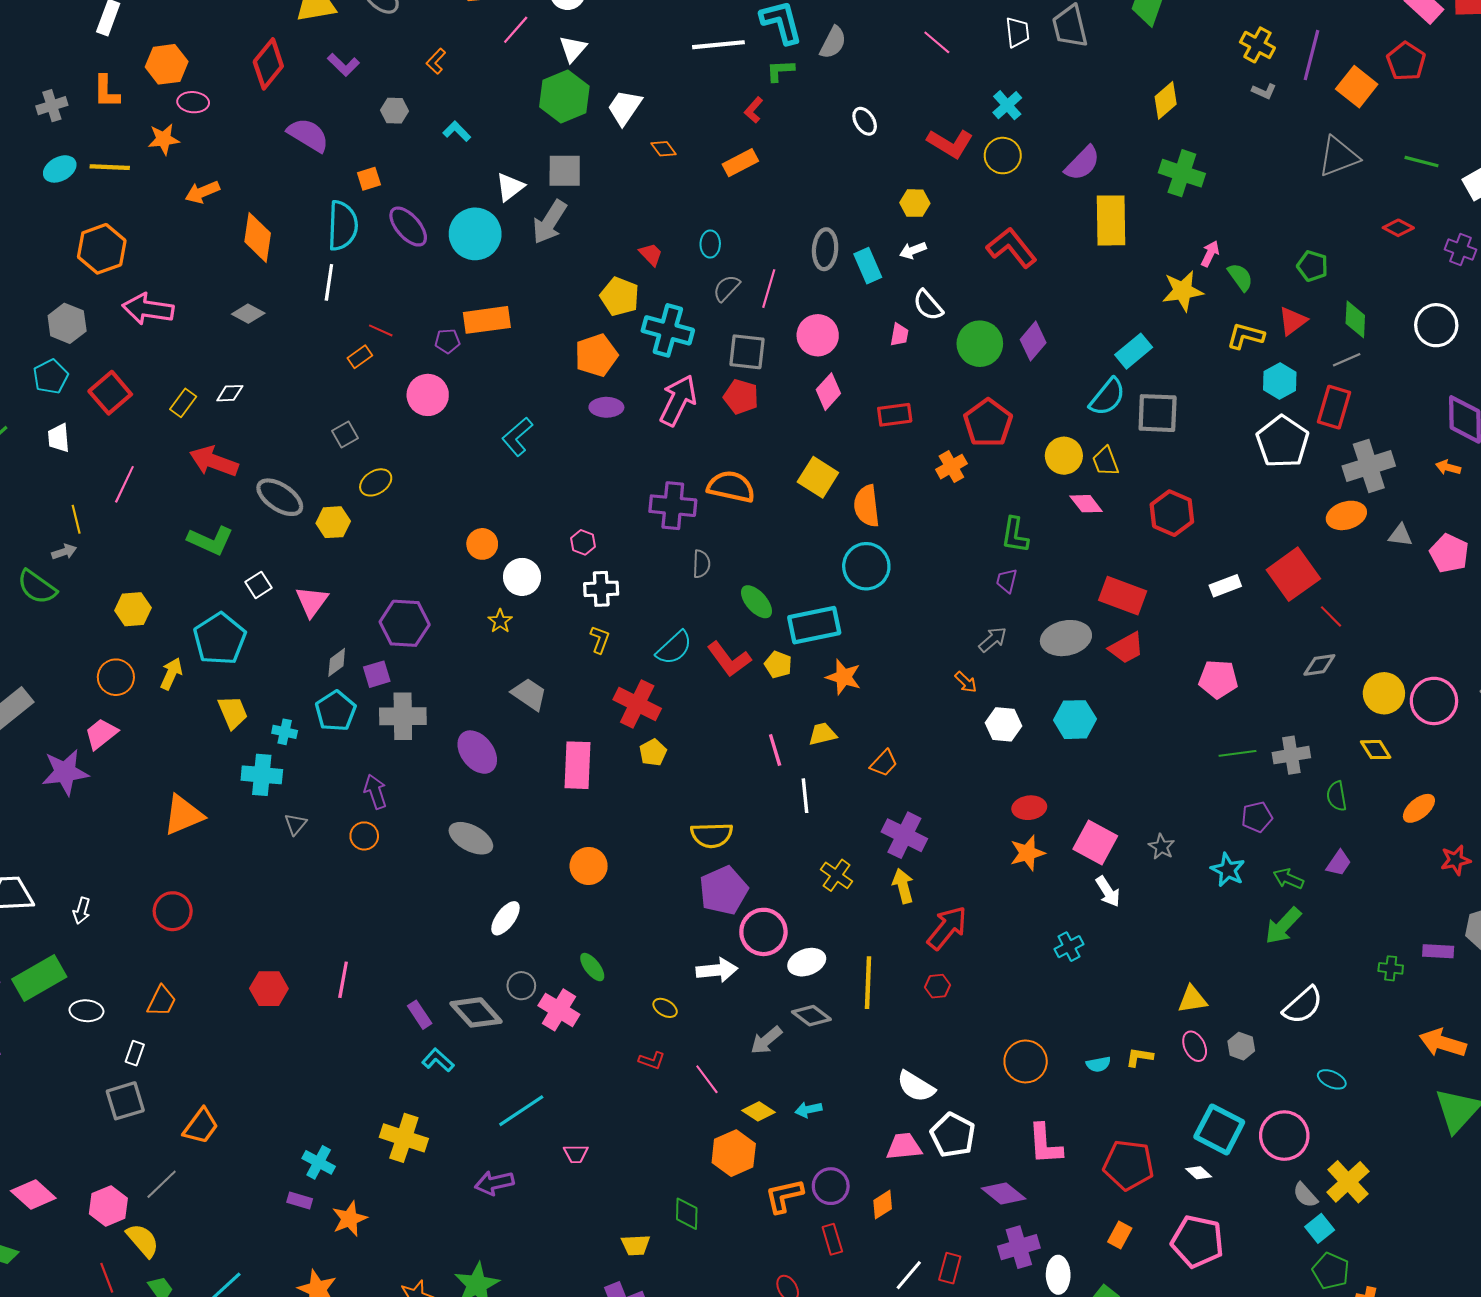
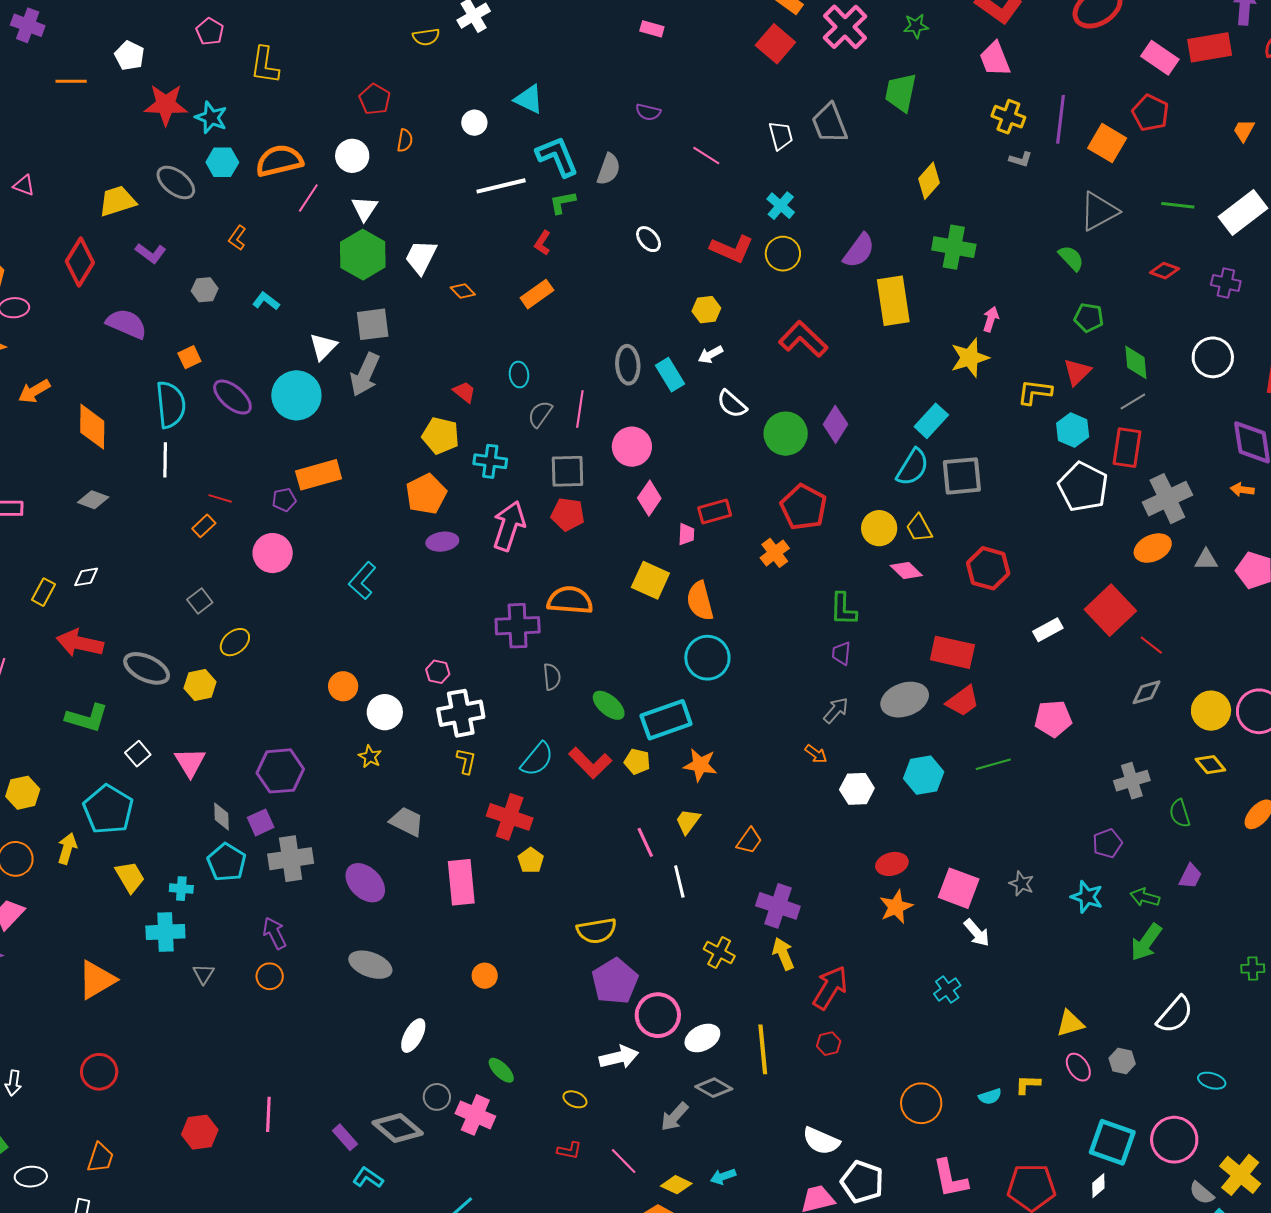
green semicircle: (1240, 277) -> (1071, 258), moved
cyan cross: (668, 330) -> (490, 461), size x0.7
pink trapezoid: (899, 335) -> (686, 534), moved
white cross: (601, 589) -> (461, 713), size x1.4
gray diamond: (337, 662) -> (221, 816), turned -48
yellow trapezoid: (822, 734) -> (688, 821), turned -32
green line: (1238, 753) -> (993, 764), moved
orange circle: (589, 866) -> (485, 976), size x0.7
white diamond: (1199, 1173) -> (1098, 1186), turned -75

